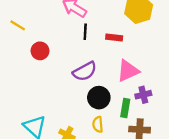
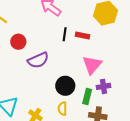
black line: (85, 32) -> (65, 34), moved
purple semicircle: (85, 71) -> (38, 60), moved
pink triangle: (128, 71) -> (92, 65), turned -30

